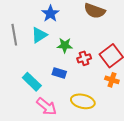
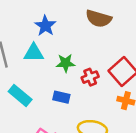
cyan triangle: (39, 35) -> (34, 53), turned 36
cyan rectangle: (32, 82) -> (20, 96), moved

